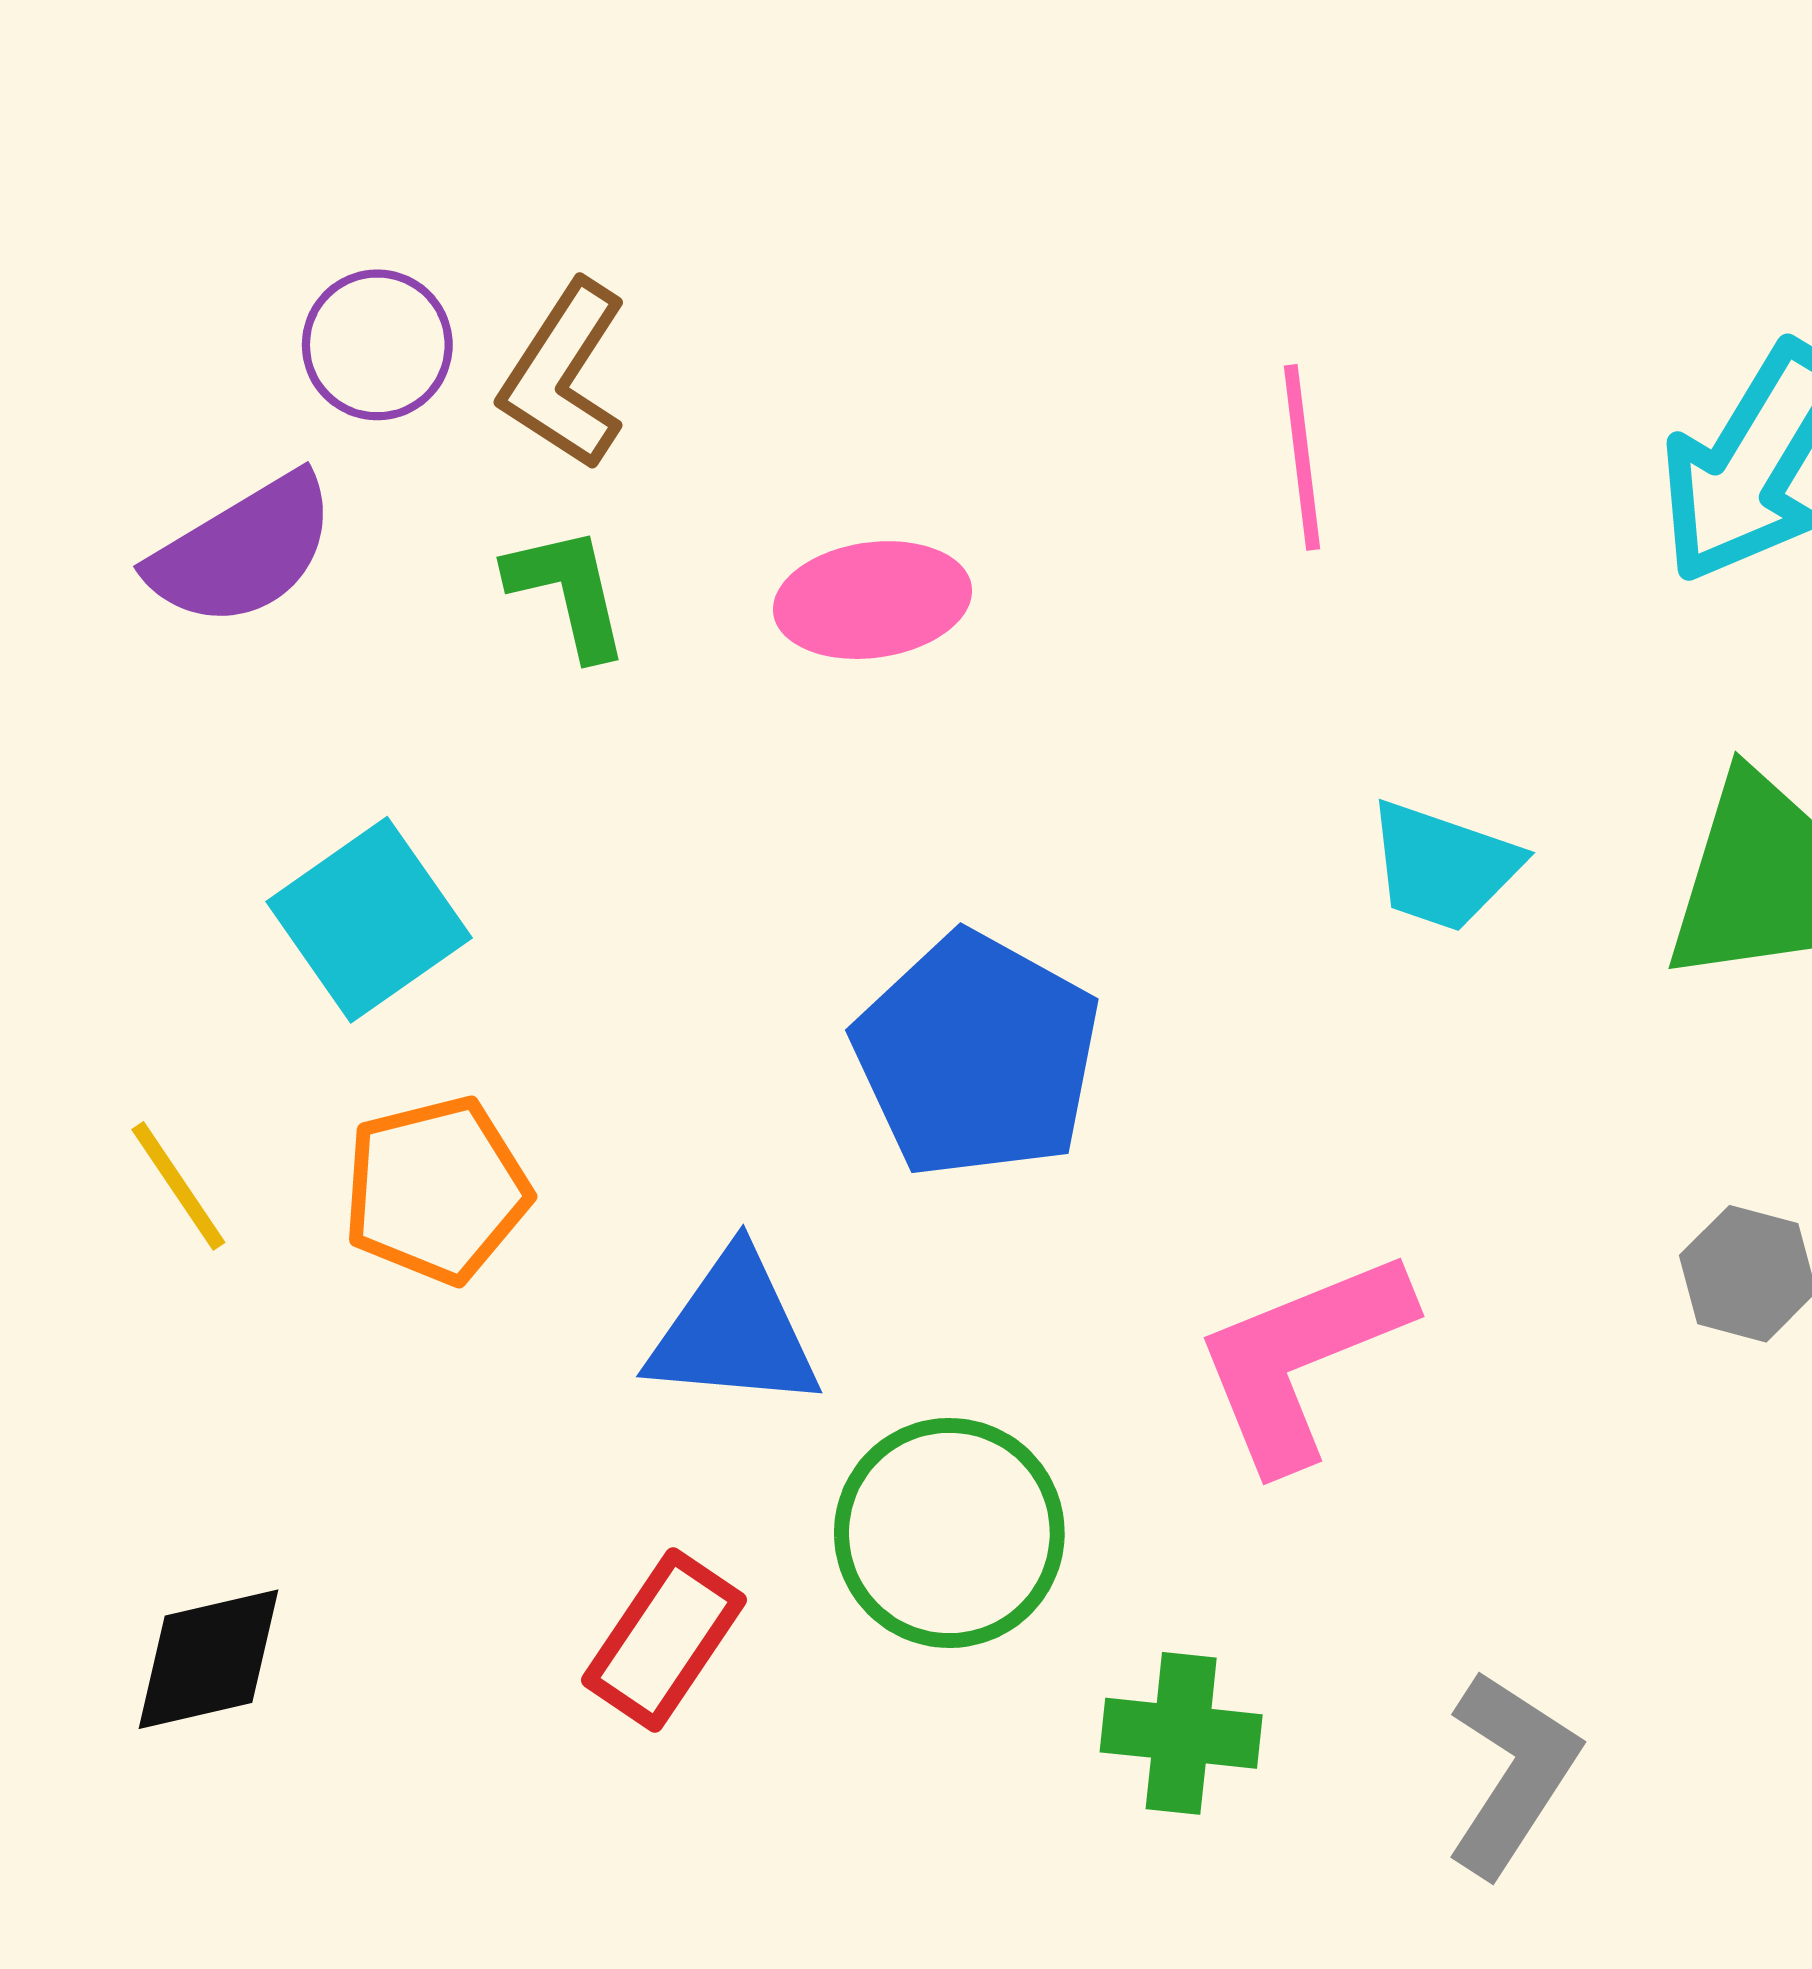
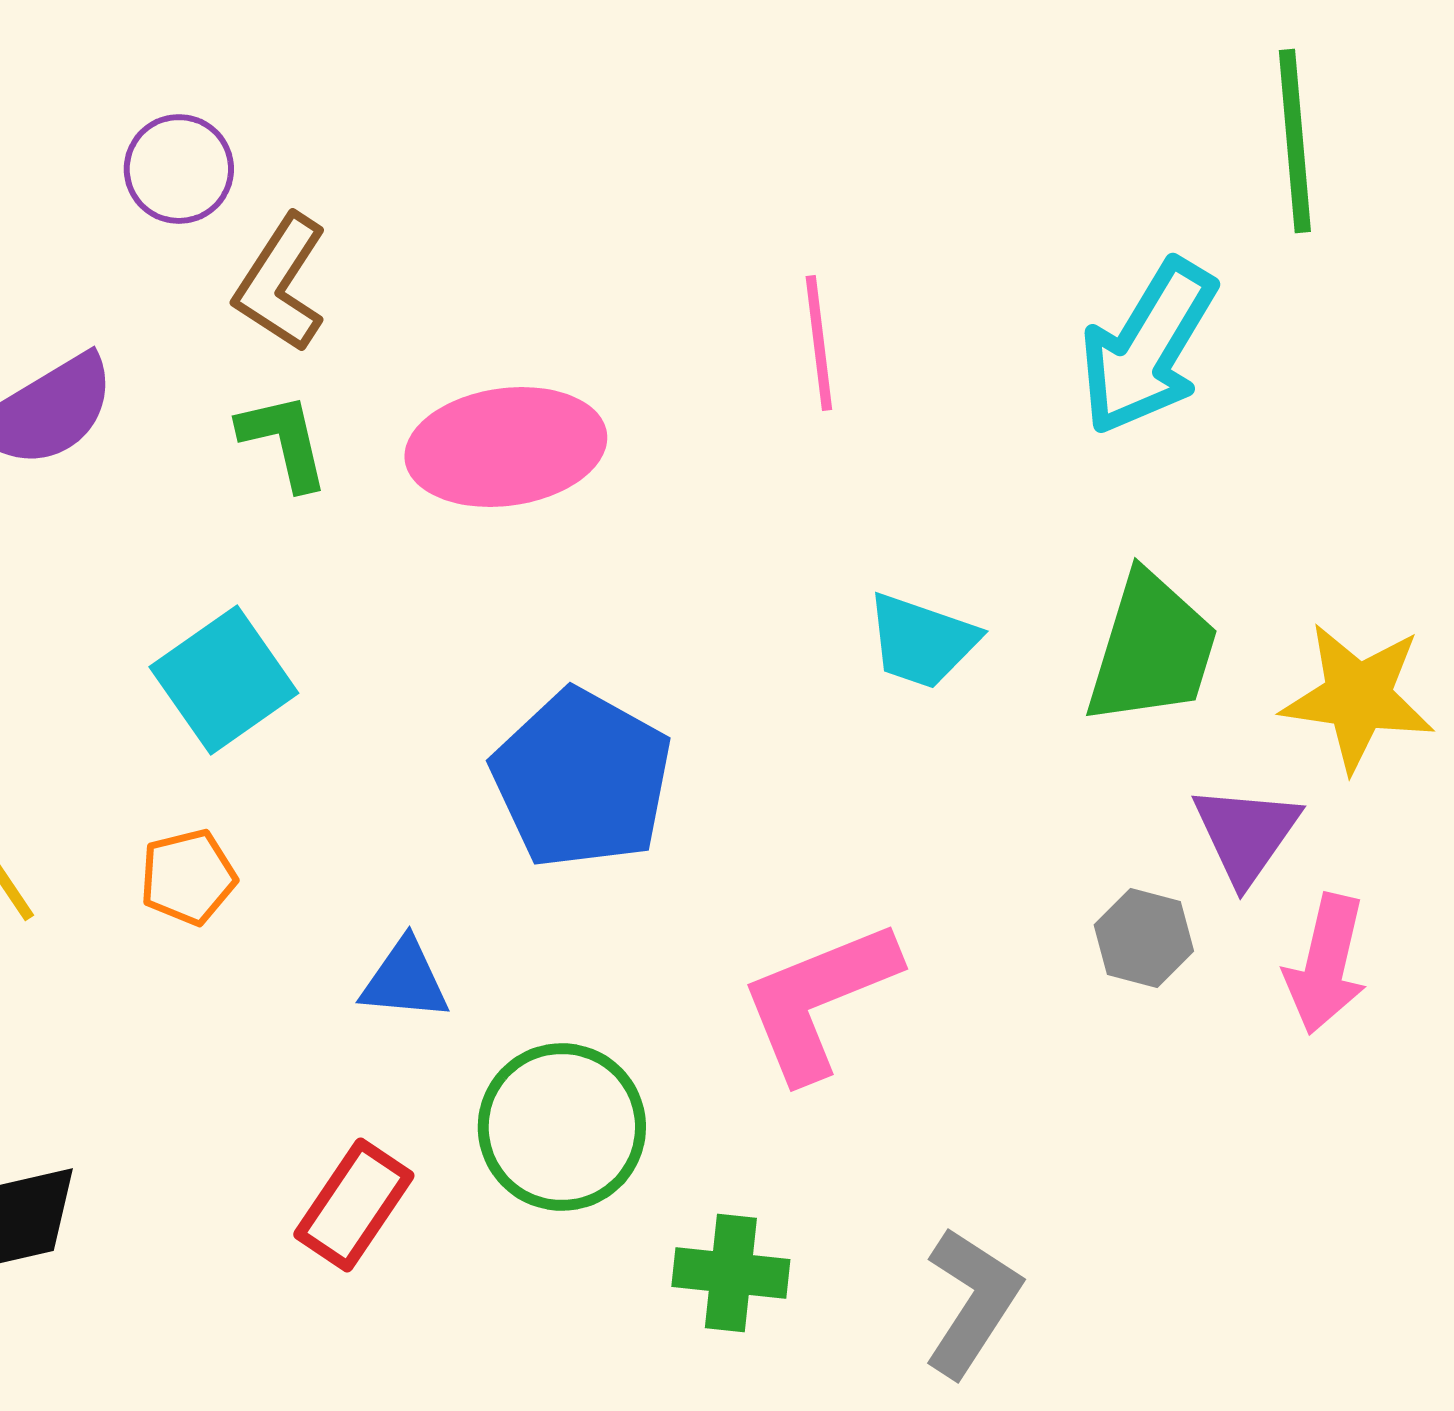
purple circle: (377, 345) -> (179, 169), moved
pink ellipse: (873, 600) -> (506, 447), size x1.4
cyan square: (369, 920) -> (224, 680), moved
orange pentagon: (436, 1190) -> (188, 877), size x0.7
blue triangle: (734, 1331) -> (405, 980), size x0.7

